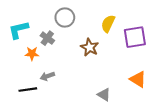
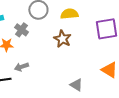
yellow semicircle: (108, 24) -> (69, 14), moved, turned 60

